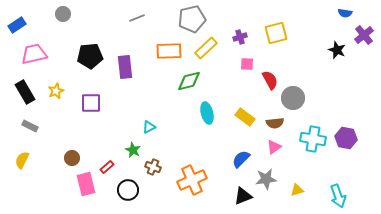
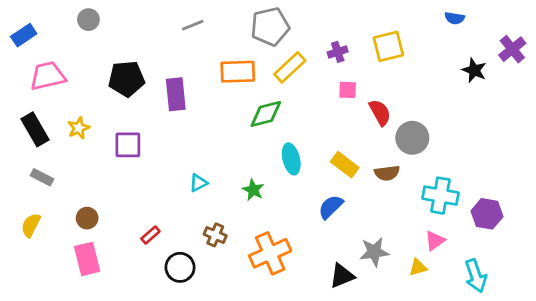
blue semicircle: (345, 13) -> (455, 18), moved
cyan triangle: (149, 127) -> (198, 183), moved
purple hexagon: (346, 138) -> (487, 214), moved
pink triangle: (274, 147) -> (435, 241), moved
green star: (133, 150) -> (253, 190), moved
brown circle: (72, 158) -> (87, 218), moved
blue semicircle: (241, 159) -> (331, 207), moved
pink rectangle: (86, 184) -> (87, 259), moved

